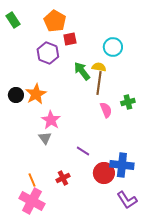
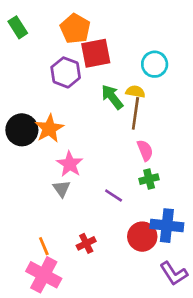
red square: (70, 39) -> (96, 53), size x1.6
black circle: (16, 95) -> (22, 130), size x1.5
green cross: (128, 102) -> (149, 179), moved
purple line: (83, 151) -> (114, 196), moved

